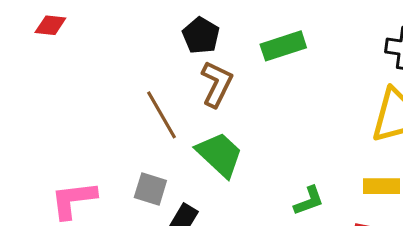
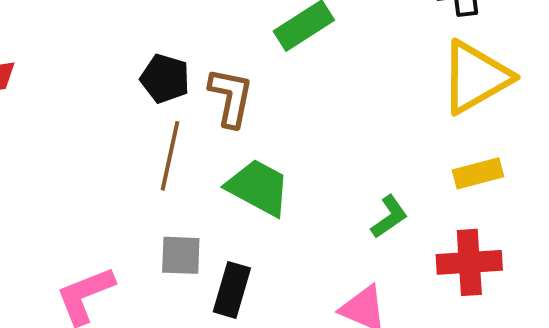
black pentagon: (201, 35) -> (165, 79), moved
brown line: (162, 115) -> (170, 156), turned 57

